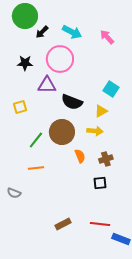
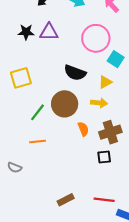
pink circle: (60, 59) -> (96, 38), moved
purple triangle: (47, 85) -> (49, 32), moved
yellow square: (20, 107) -> (21, 78), size x1.5
brown cross: (106, 159) -> (110, 132), size x1.5

